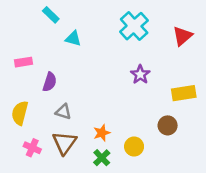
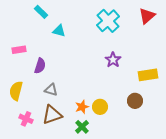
red triangle: (182, 36) -> (147, 16), moved
brown triangle: (65, 143) -> (52, 115), turned 35
yellow circle: (134, 147) -> (100, 107), moved

